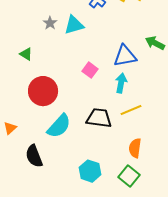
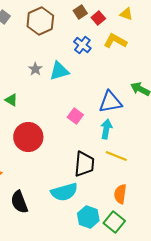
yellow line: (131, 110) -> (116, 156), turned 45
black trapezoid: (99, 118) -> (84, 164), turned 88
cyan semicircle: (59, 126) -> (64, 192), moved, turned 32
cyan hexagon: (90, 171) -> (88, 217), moved

